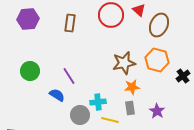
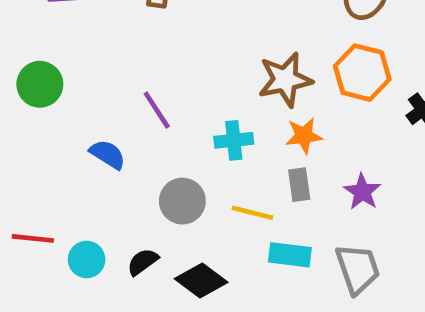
green circle: (30, 71) -> (40, 84), moved
blue semicircle: (57, 95) -> (108, 154), moved
cyan cross: (98, 102) -> (234, 140), moved

